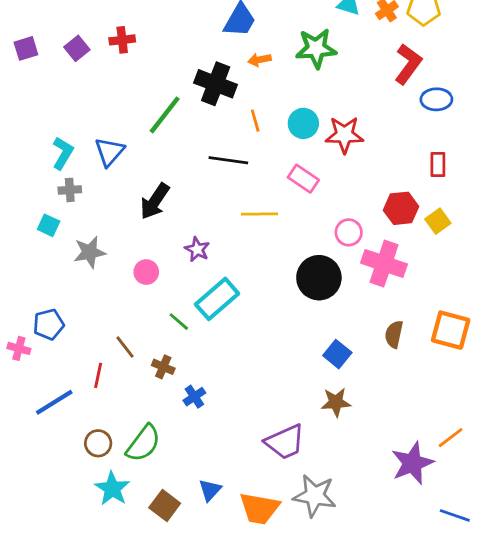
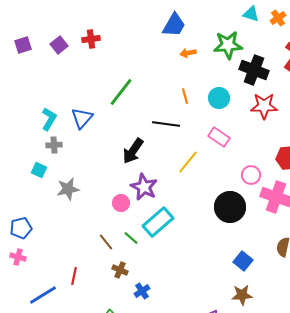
black cross: (216, 84) -> (254, 70), moved
red star: (344, 135) -> (264, 106), moved
black arrow: (155, 201) -> (133, 151), moved
yellow line: (259, 214) -> (188, 162), turned -50
purple star: (197, 249) -> (144, 187), size x1.5
pink circle: (146, 272) -> (121, 203), moved
blue pentagon: (49, 324) -> (21, 228), moved
brown line: (125, 347) -> (106, 242), moved

